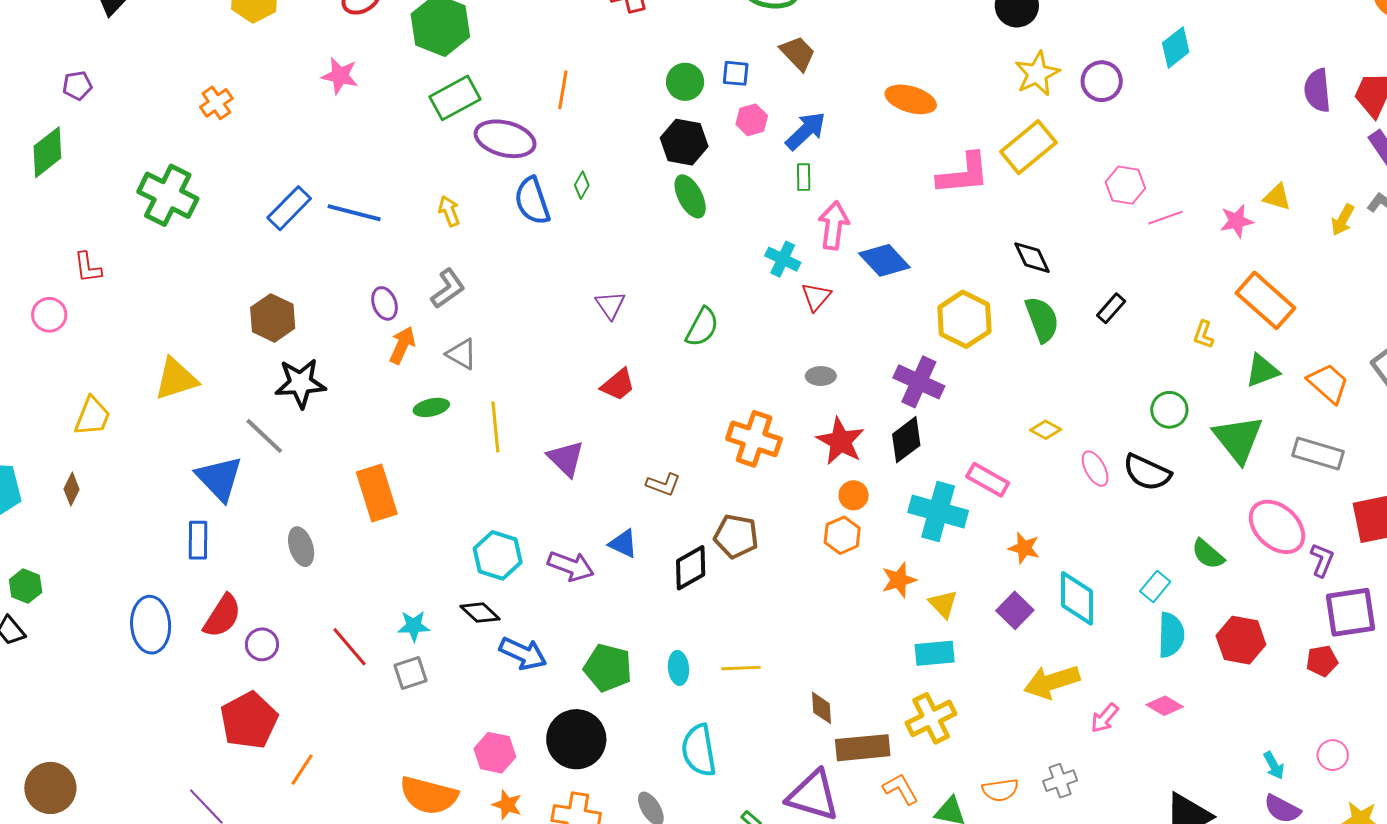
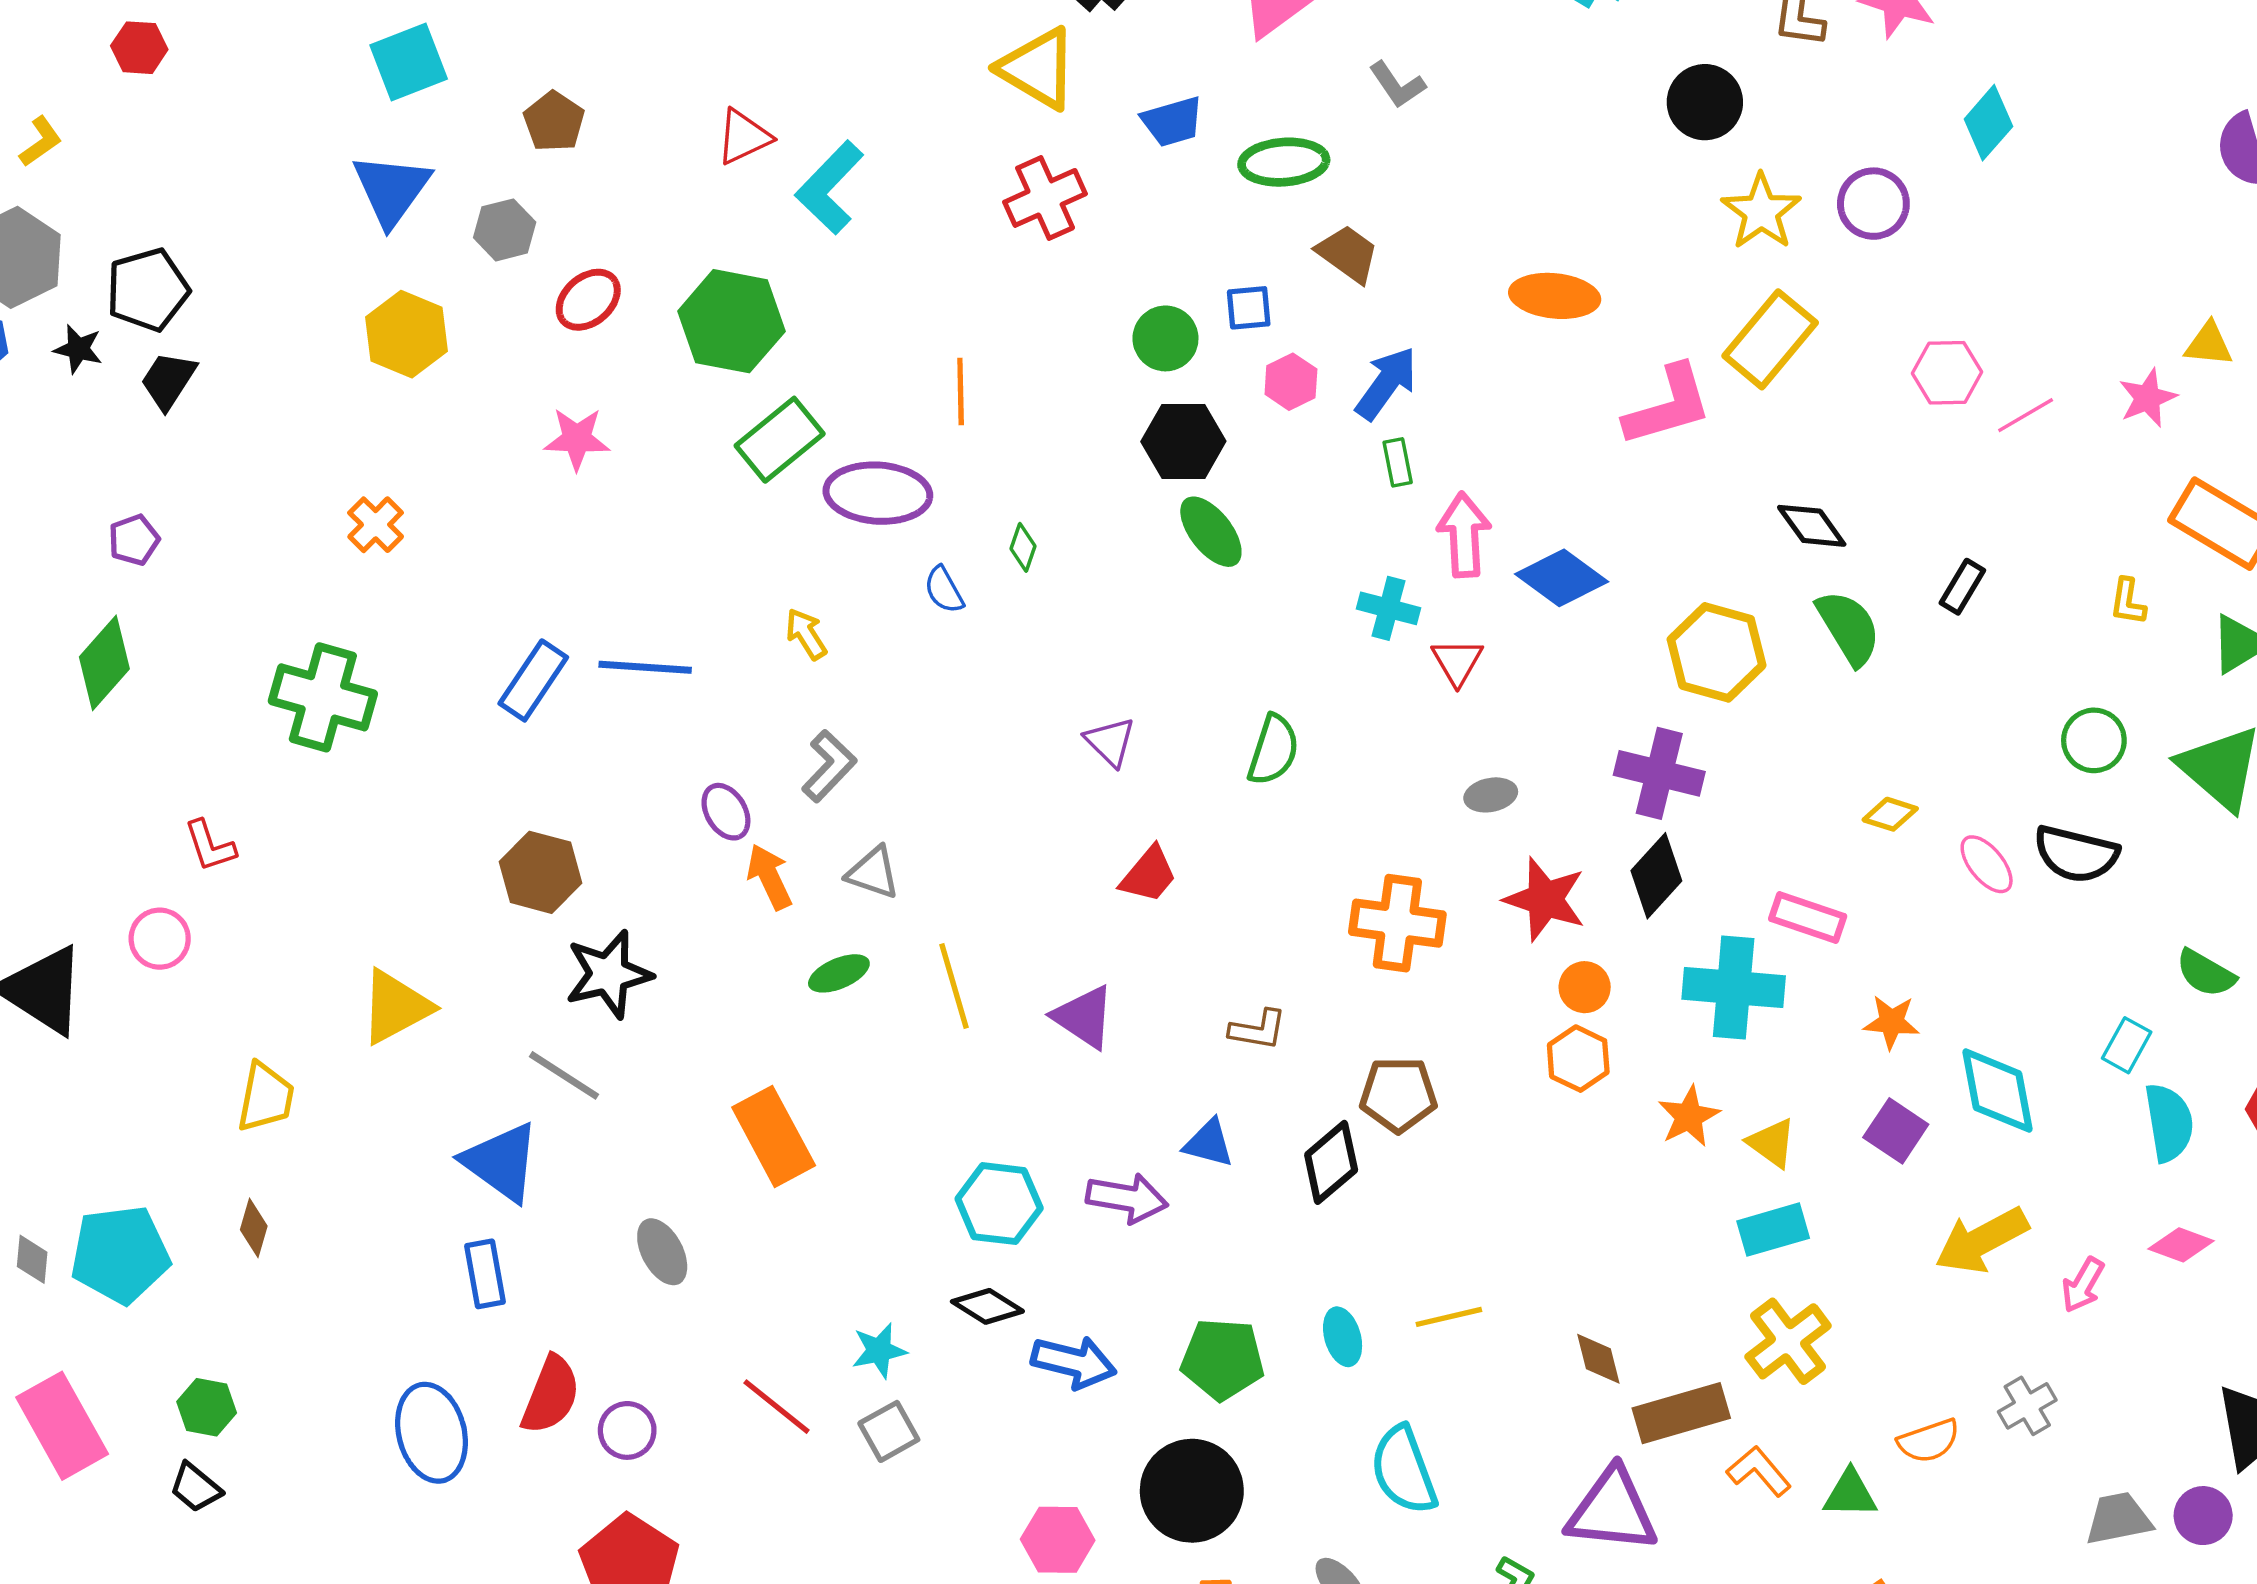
blue semicircle: (532, 201) -> (944, 590), size x0.6
orange arrow: (402, 345) -> (769, 877), turned -39

